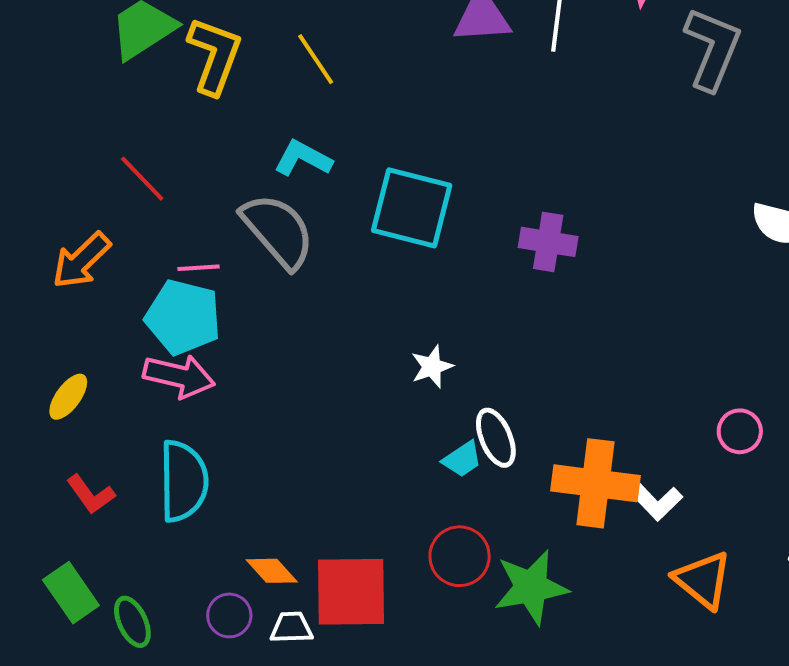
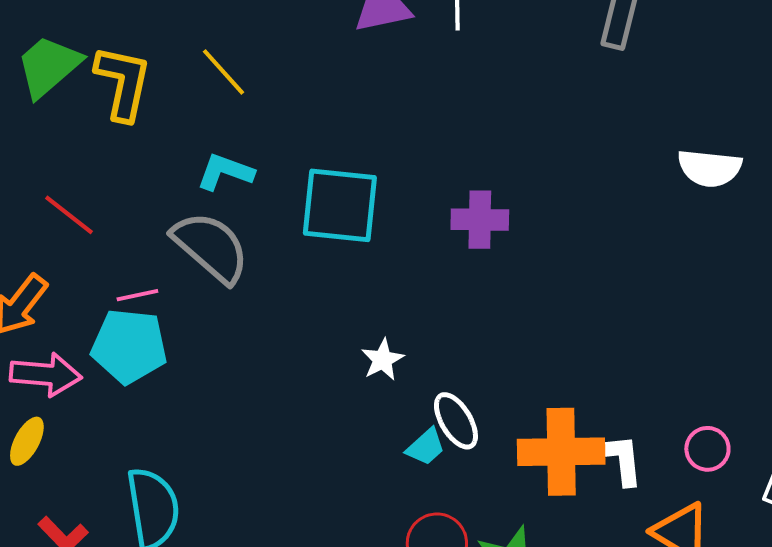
pink arrow: (179, 376) -> (46, 374), moved
pink circle: (740, 431) -> (707, 449), moved
white L-shape: (654, 500) -> (621, 459), turned -134

